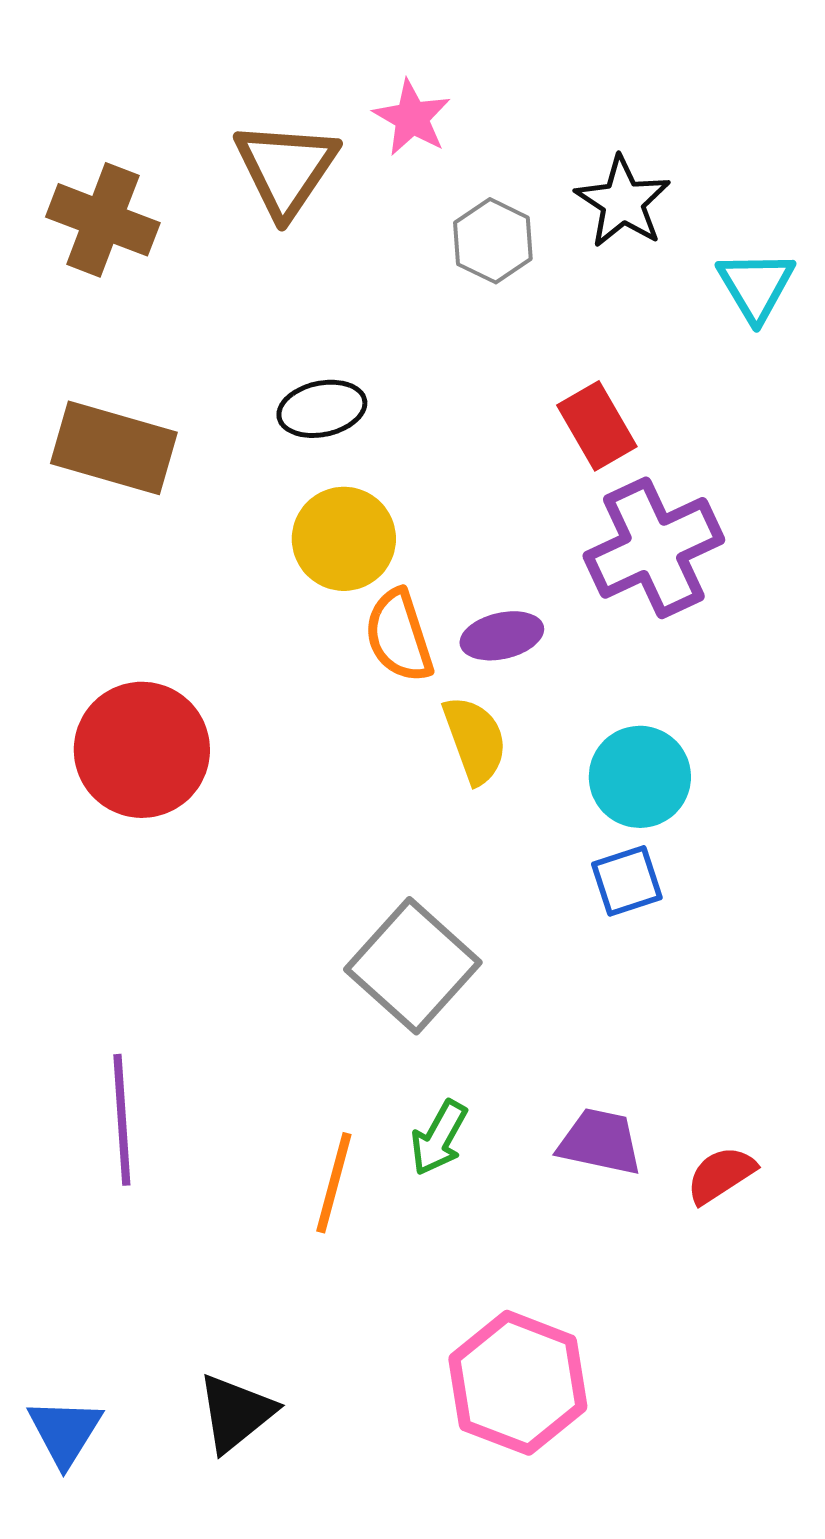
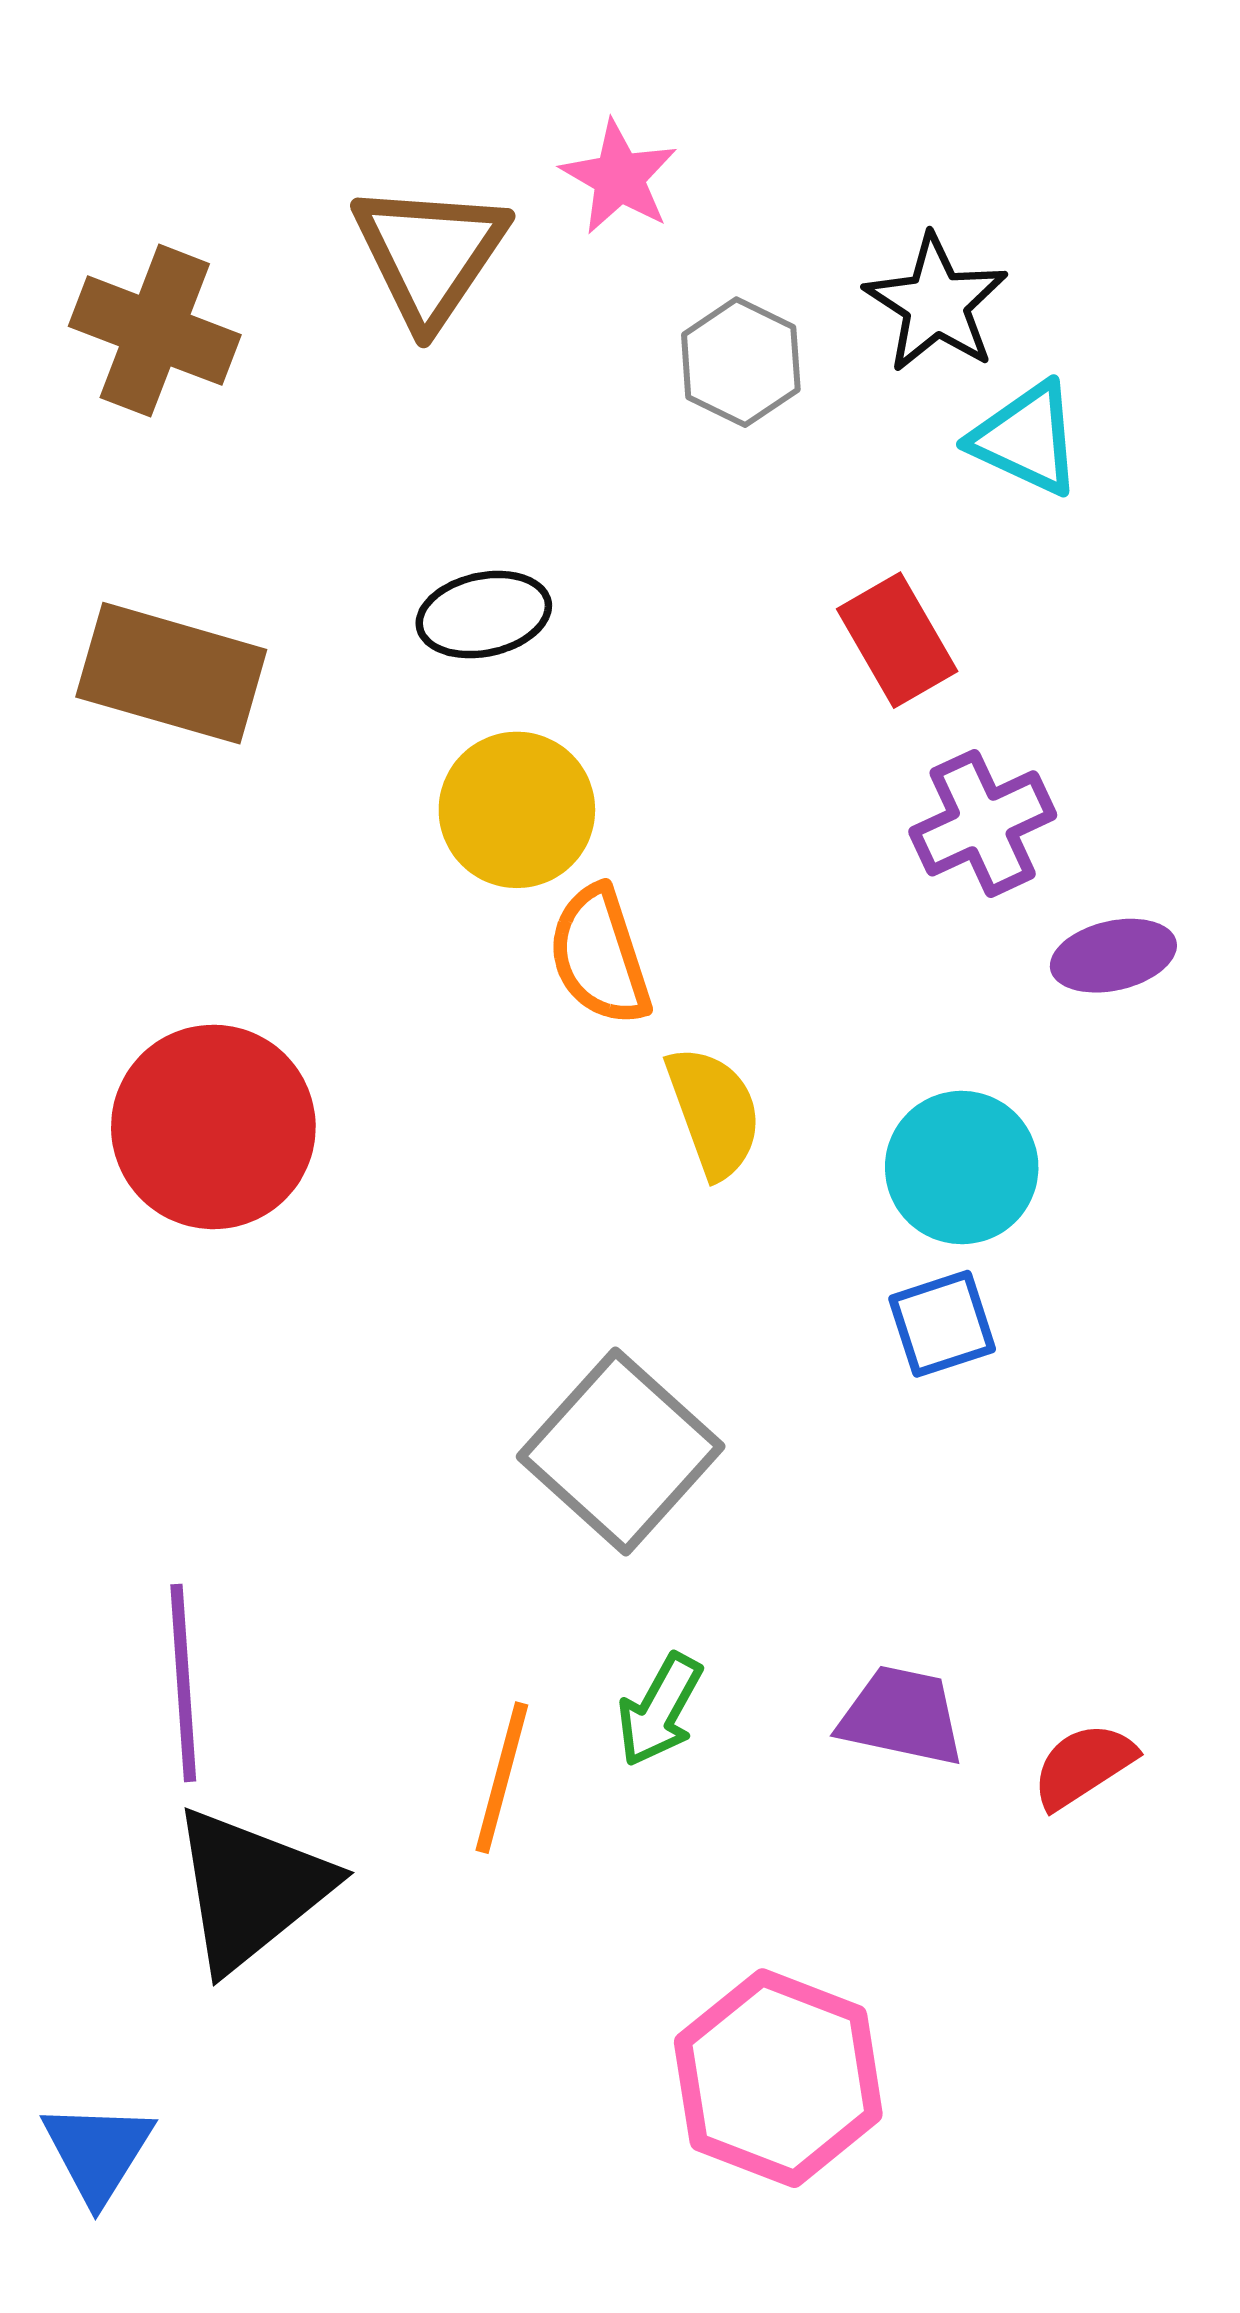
cyan triangle: (756, 286) -> (1026, 439), moved, turned -34
purple cross: (654, 548) -> (983, 823), size x0.7
purple ellipse: (502, 636) -> (1113, 956), moved
black triangle: (236, 1413) -> (251, 1889), moved, size x1.4

